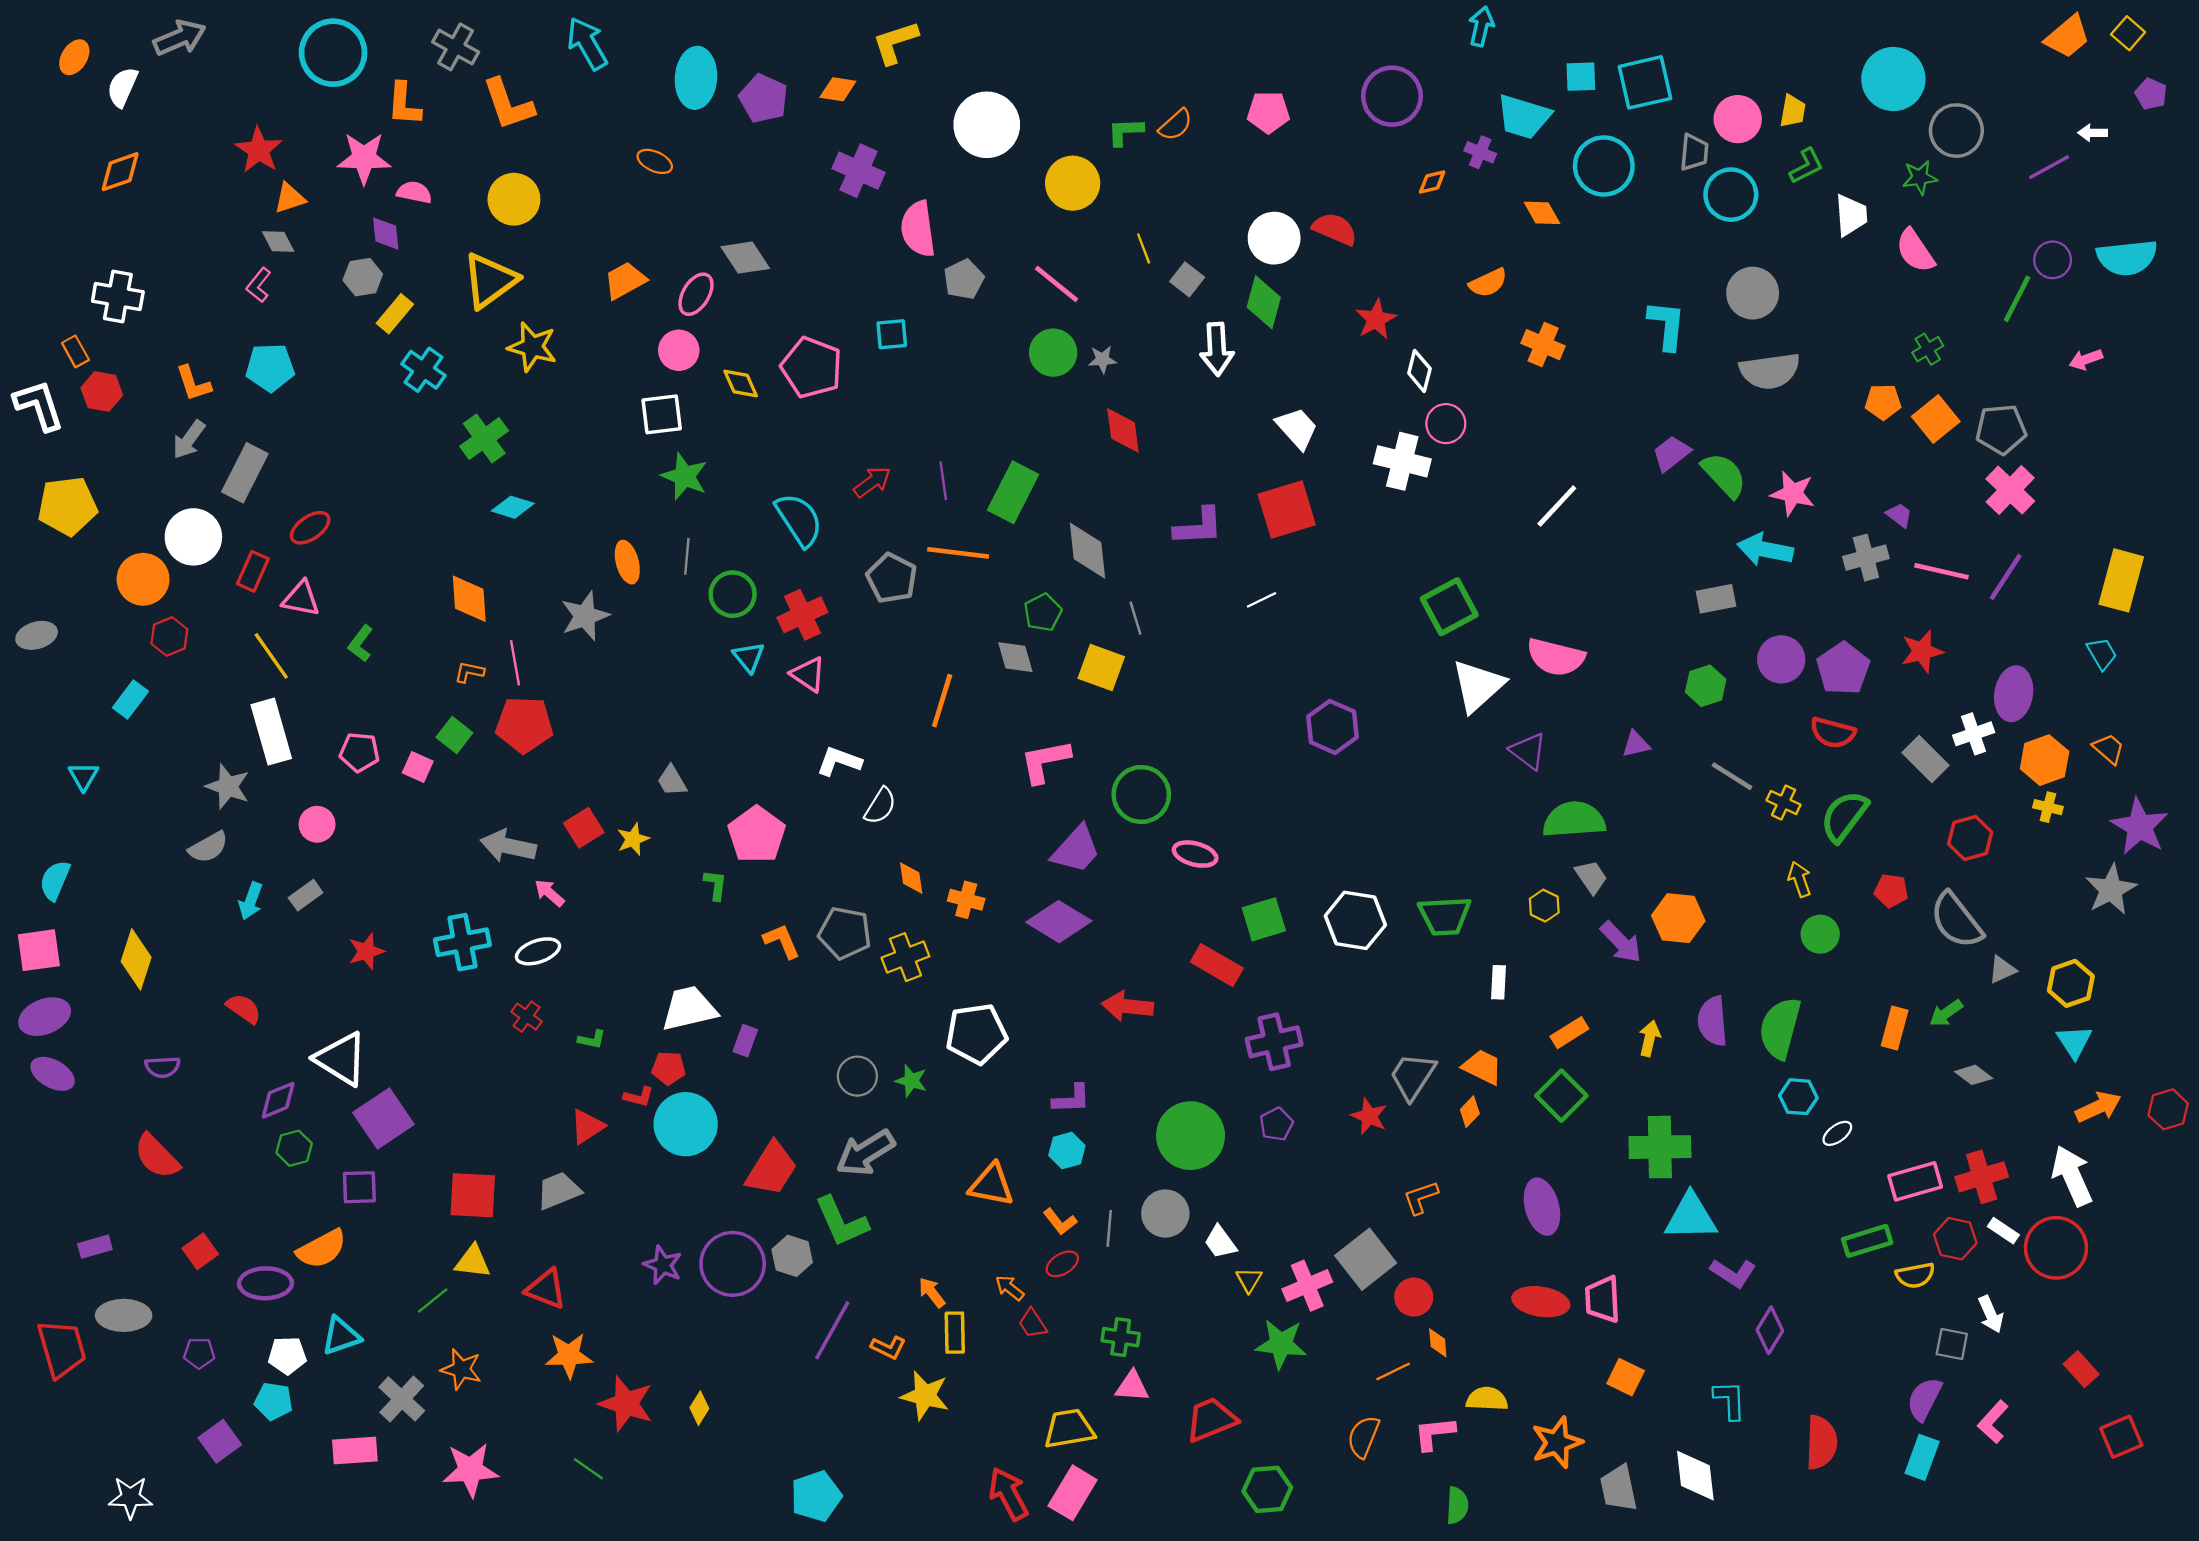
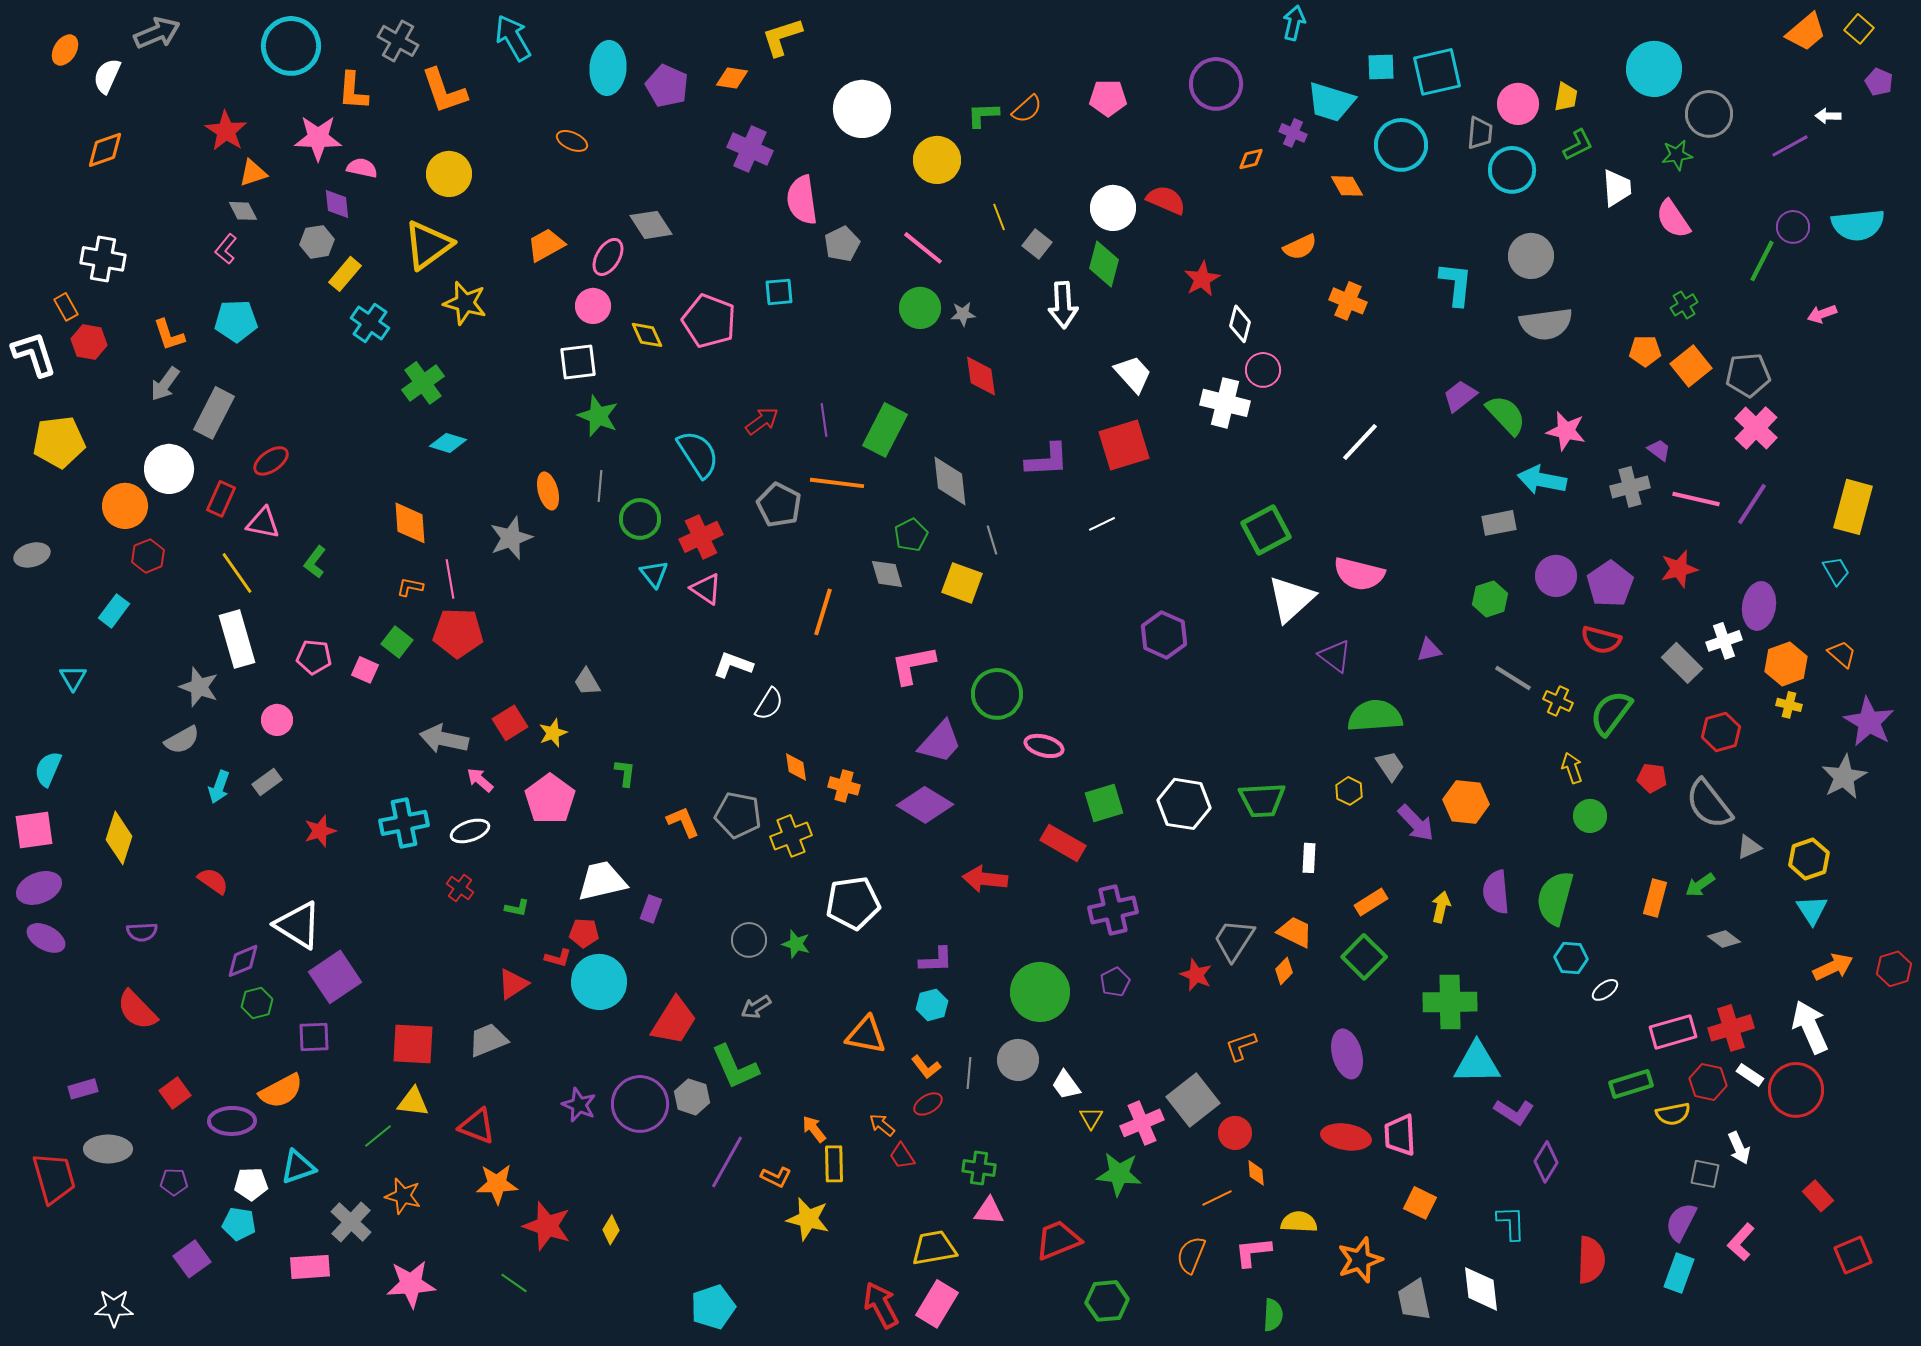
pink pentagon: (757, 835) -> (550, 799), moved
gray arrow: (865, 1153) -> (756, 1007), size x0.6

